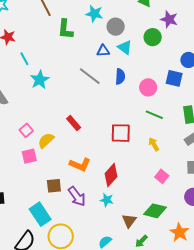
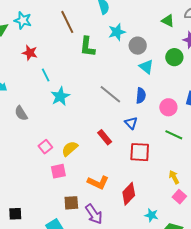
cyan star: (94, 14) -> (117, 32), turned -30
blue triangle: (103, 51) -> (131, 123), moved, turned 48
red rectangle: (74, 123) -> (105, 137), moved
yellow semicircle: (46, 140) -> (70, 149), moved
yellow arrow: (154, 144) -> (174, 177), moved
pink square: (29, 156) -> (58, 171), moved
cyan star: (107, 200) -> (151, 215), moved

